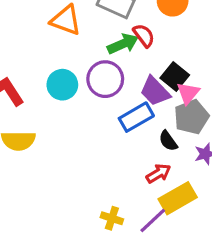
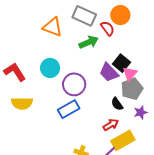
red semicircle: (144, 35) -> (108, 28), moved
purple circle: (105, 79) -> (74, 84), moved
blue rectangle: (136, 117) -> (69, 109), moved

